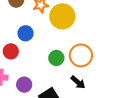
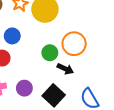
black arrow: (78, 82) -> (65, 69), moved

